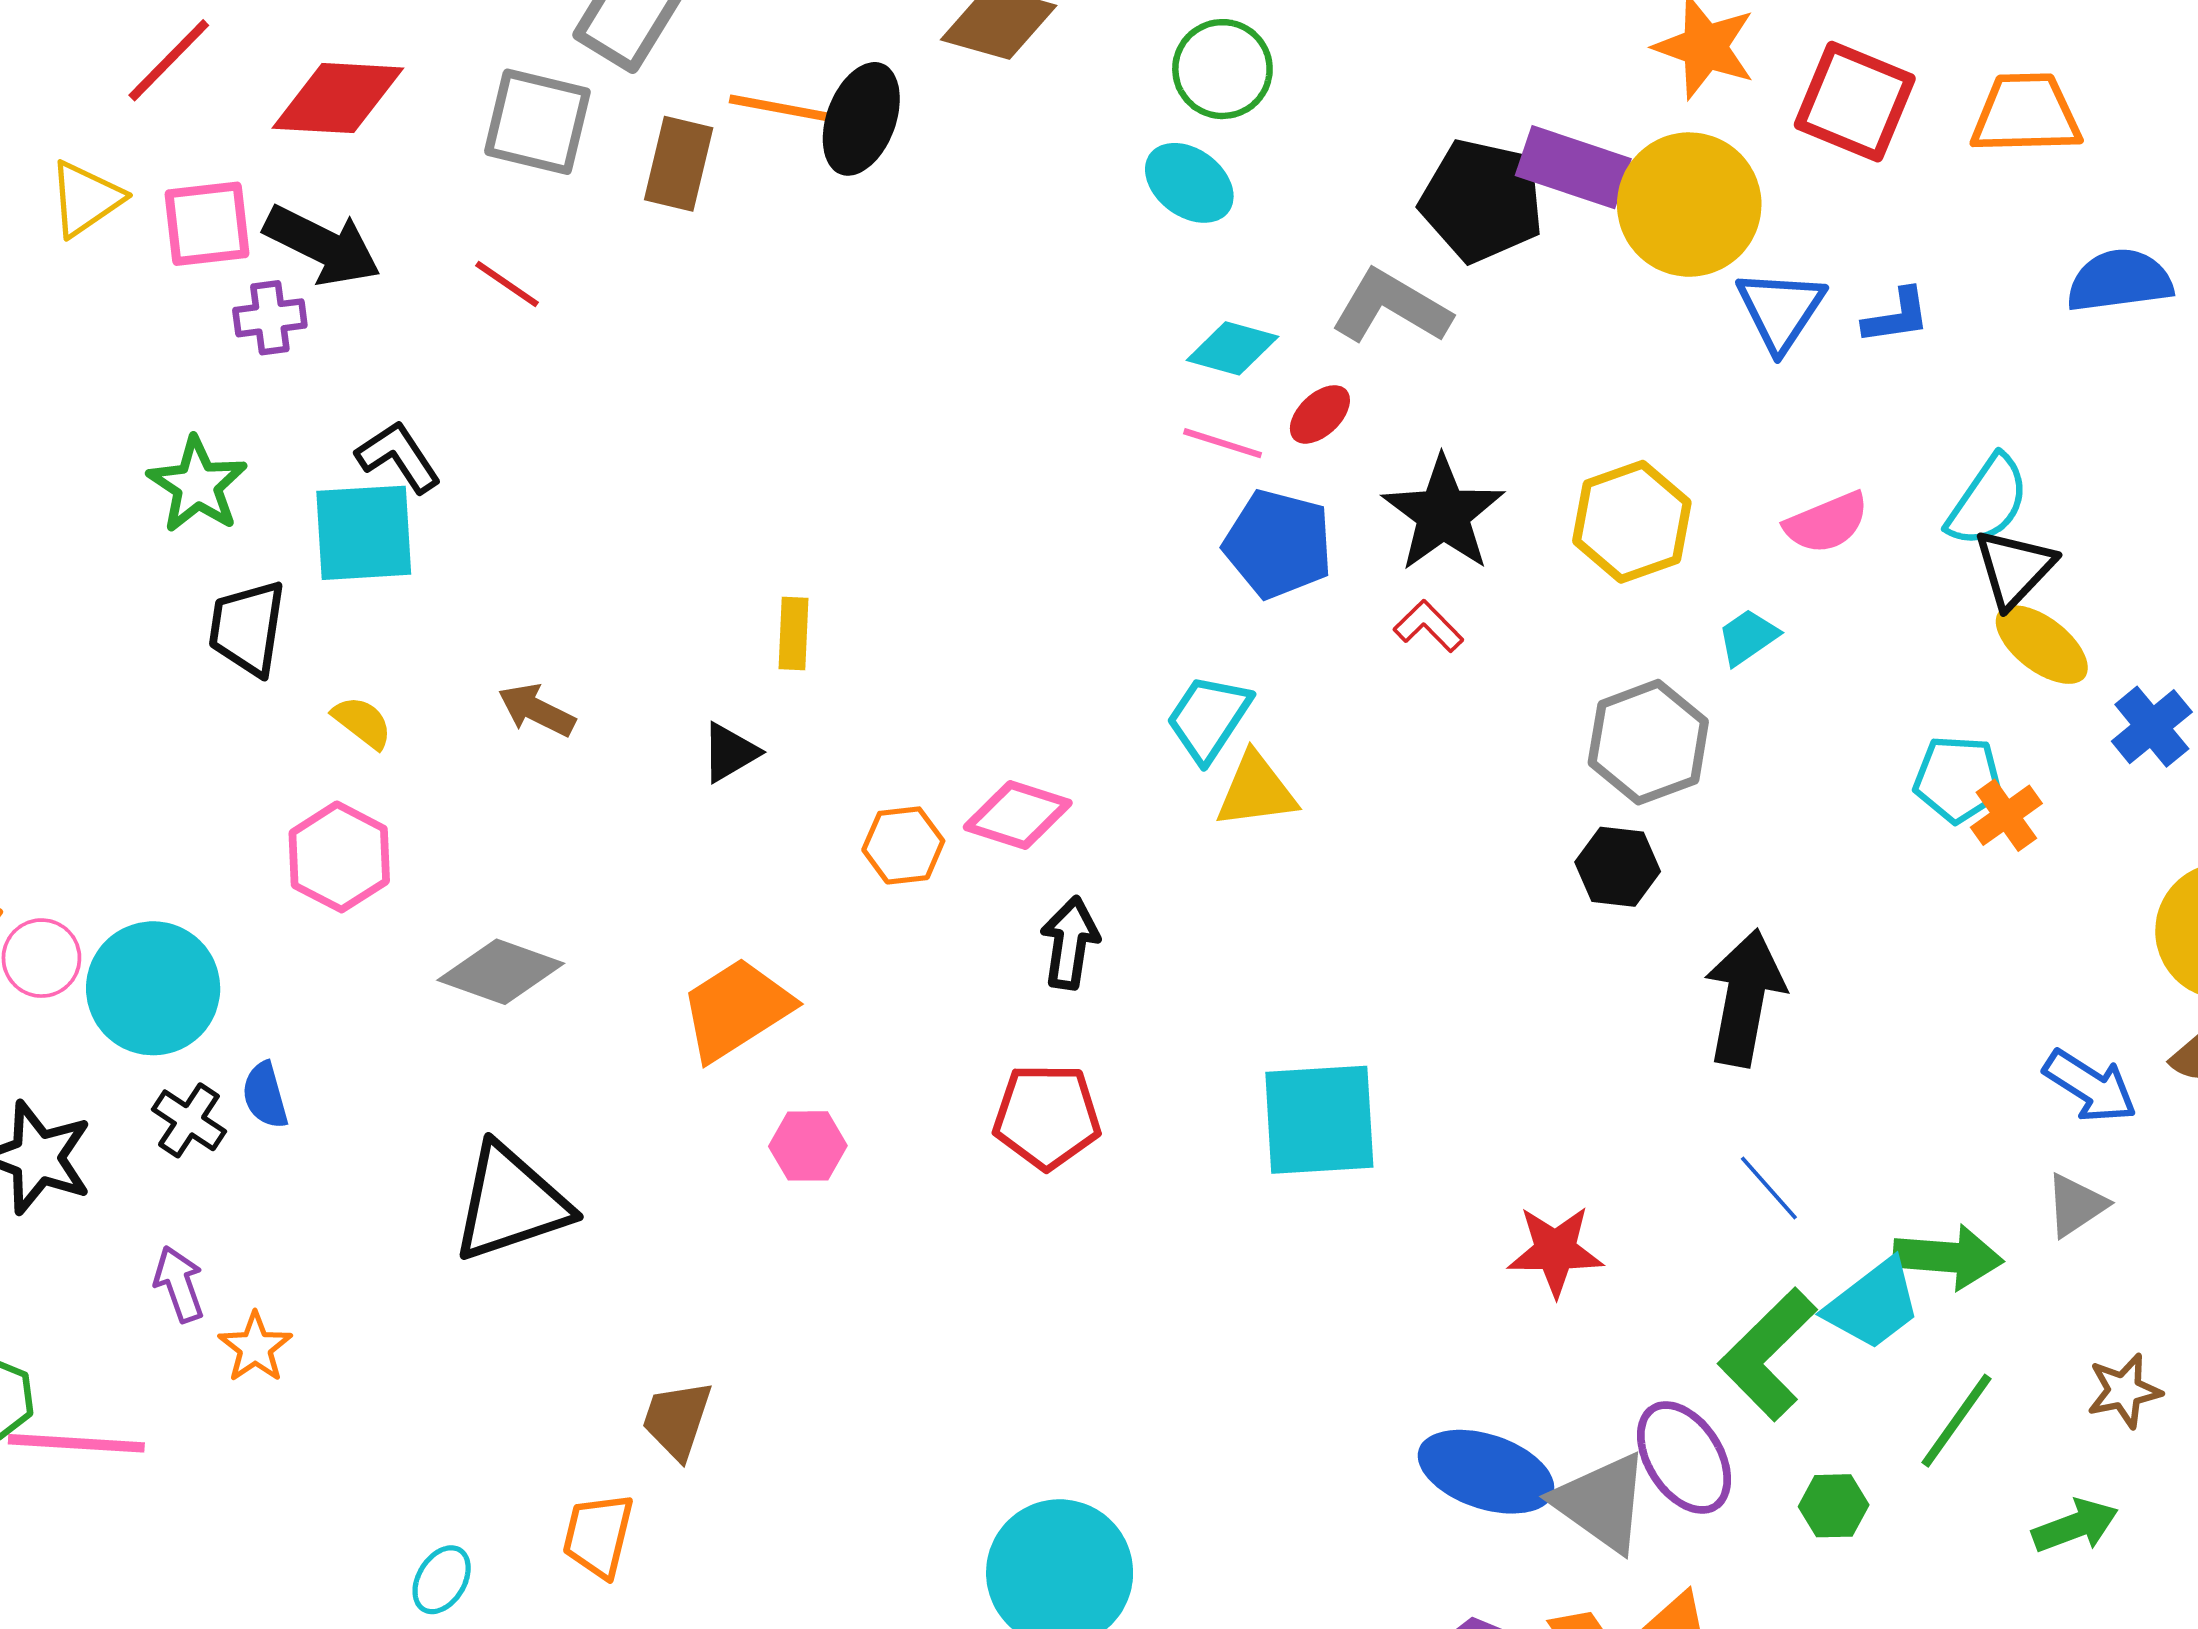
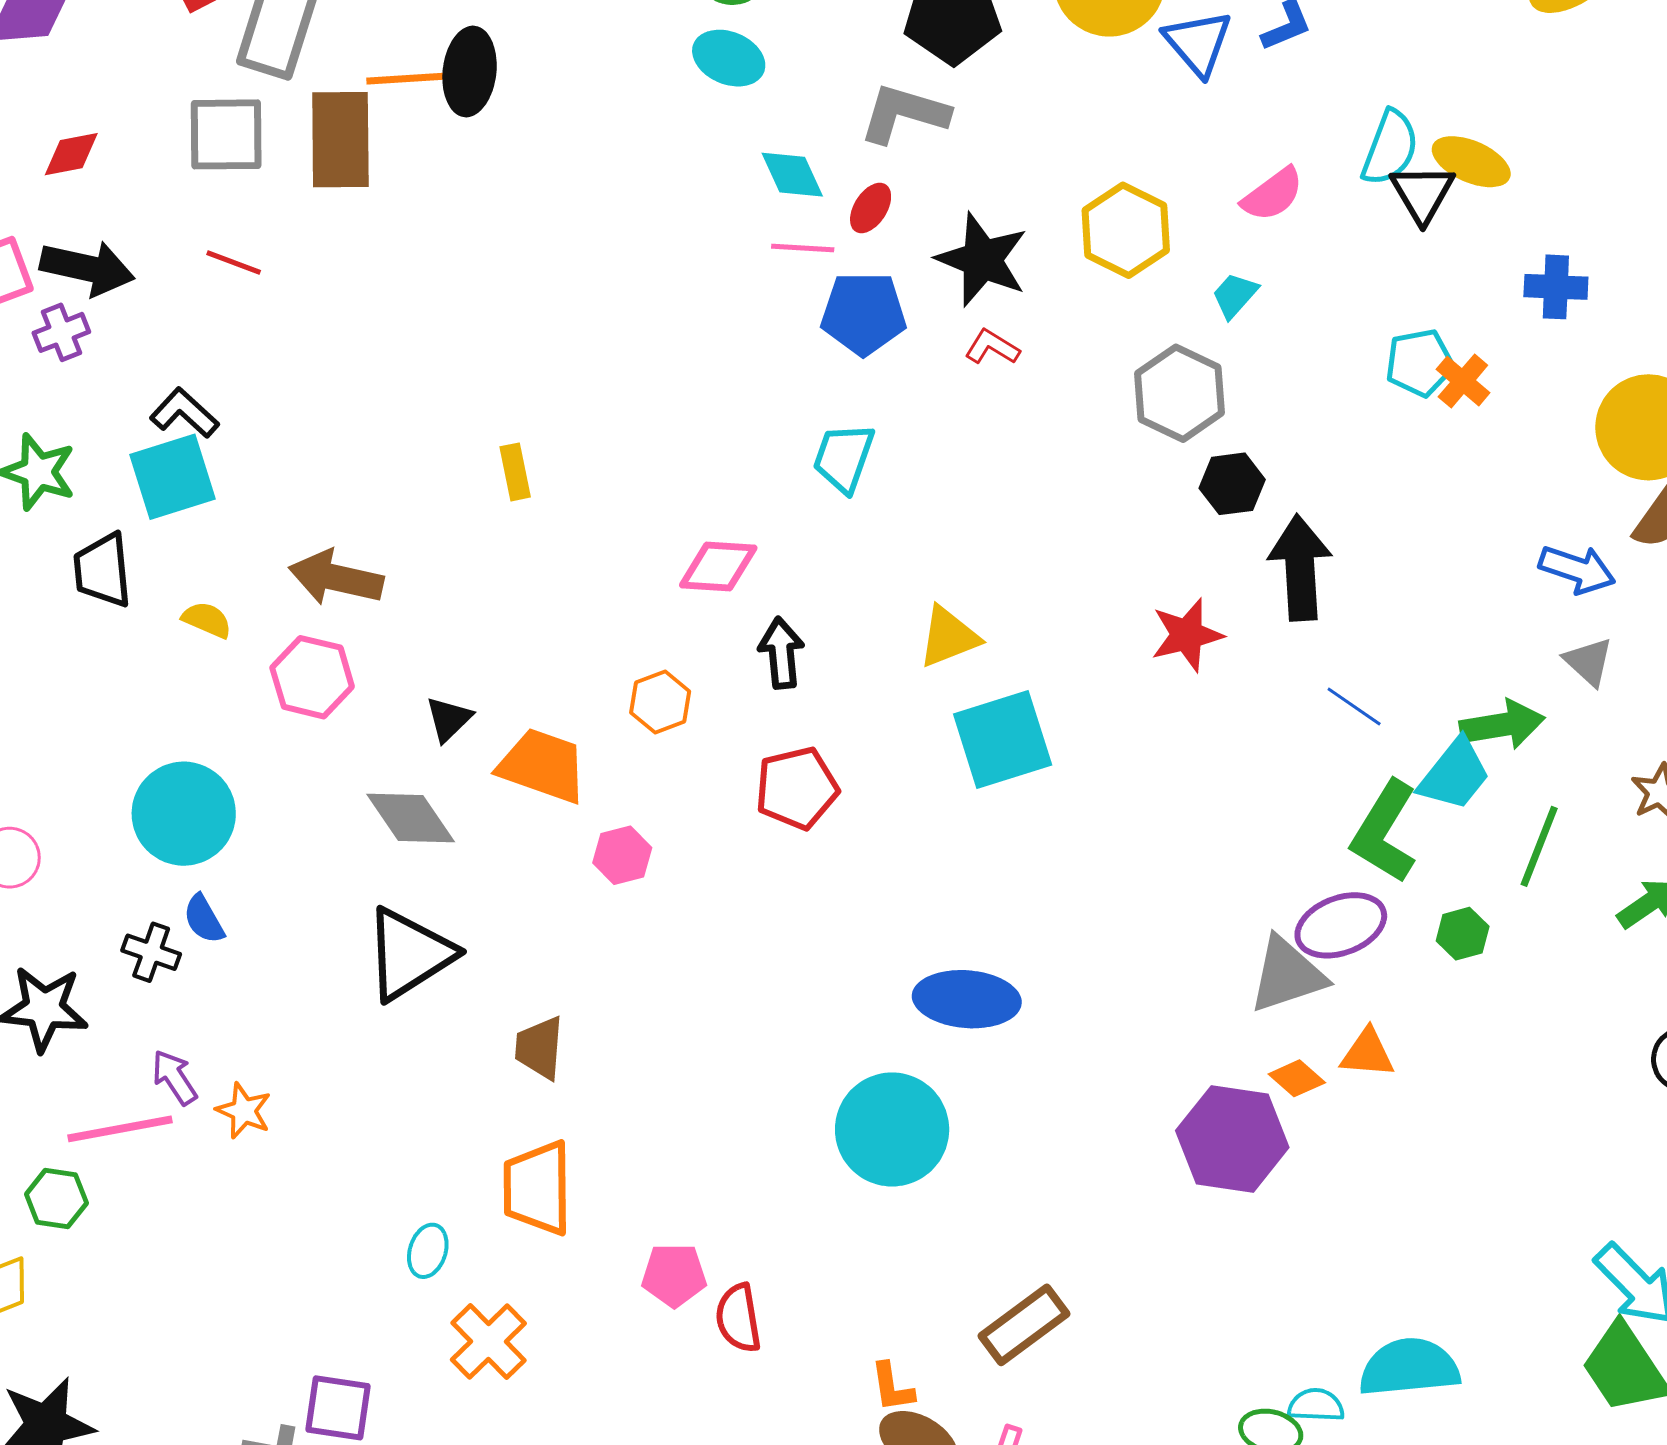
red diamond: (338, 98) -> (71, 154), size x0.6
brown rectangle: (679, 164) -> (340, 140), size x1.4
cyan diamond: (1232, 348) -> (792, 175), turned 64
yellow ellipse: (2042, 645) -> (1471, 162), moved
brown arrow: (537, 710) -> (336, 578), size x1.5
blue cross: (2152, 727) -> (1556, 287), turned -34
black triangle: (730, 752) -> (449, 719), moved
yellow triangle: (1256, 791) -> (949, 637), moved
orange hexagon: (903, 845) -> (660, 702), moved
pink hexagon: (339, 857) -> (312, 677), moved
black hexagon: (1618, 867) -> (1232, 484), moved
gray diamond: (501, 972) -> (411, 818), moved, turned 50
cyan circle: (153, 988) -> (184, 814), moved
orange trapezoid: (736, 1009) -> (543, 766), turned 66
gray triangle: (2076, 1205) -> (1589, 662), turned -30
red star: (1555, 1251) -> (1187, 635), moved
brown trapezoid: (677, 1420) -> (540, 1048), moved
pink line: (76, 1443) -> (120, 1129), moved
purple ellipse: (1684, 1457) -> (1341, 925), turned -64
blue ellipse: (1486, 1472) -> (967, 999), moved
gray triangle: (1601, 1502) -> (1287, 975), turned -40
orange trapezoid: (598, 1535) -> (537, 1188), size x1.4

